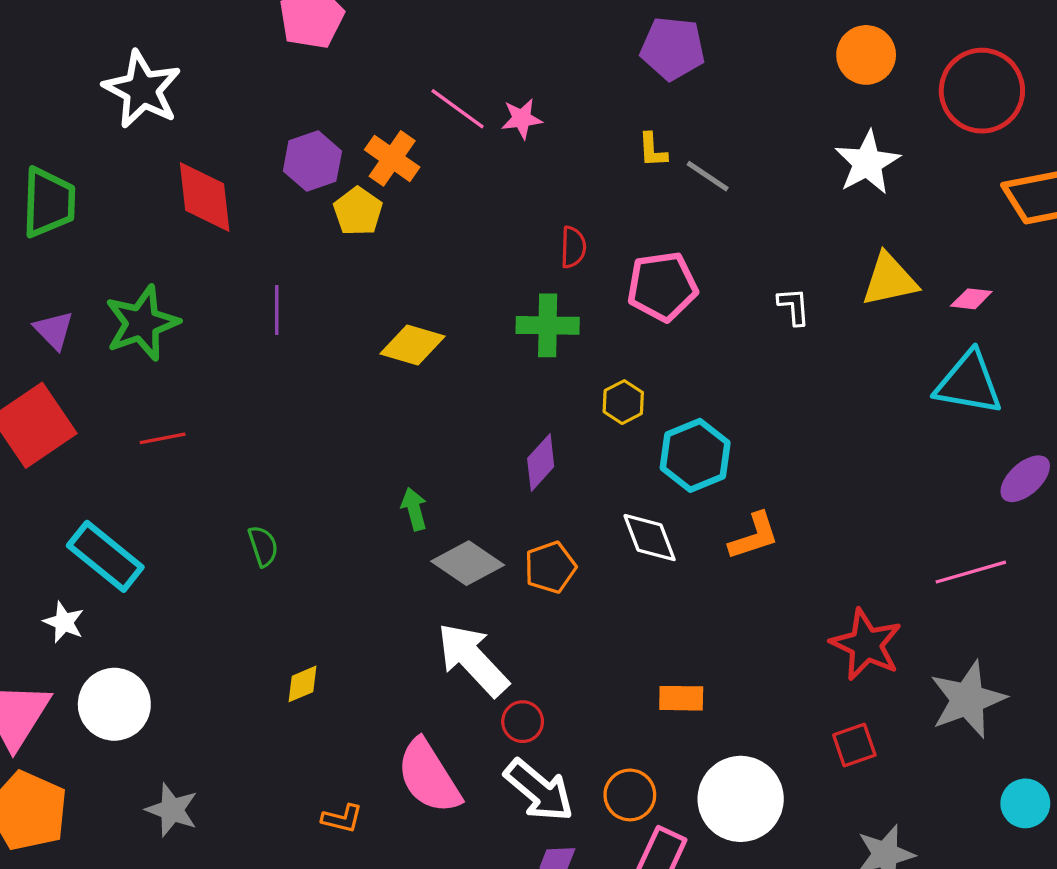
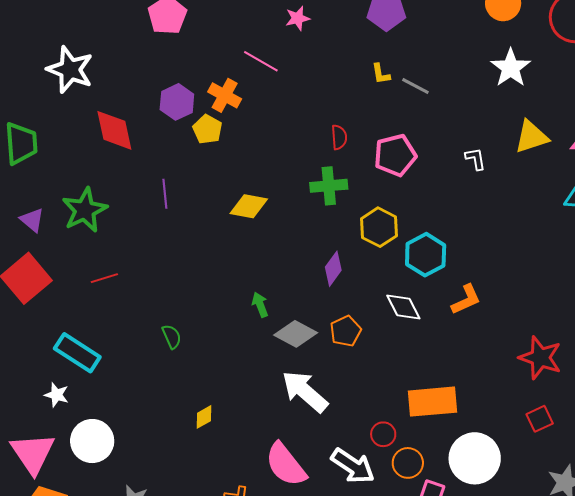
pink star: (522, 119) -> (298, 18), moved
yellow hexagon: (623, 402) -> (379, 227), size x1.5
orange rectangle: (681, 698) -> (433, 402), size x1.8
red circle: (523, 722) -> (383, 434), moved

